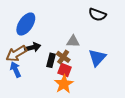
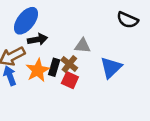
black semicircle: (97, 15) -> (128, 20), moved
black arrow: (33, 47) -> (37, 39), moved
orange star: (64, 84) -> (38, 70), moved

